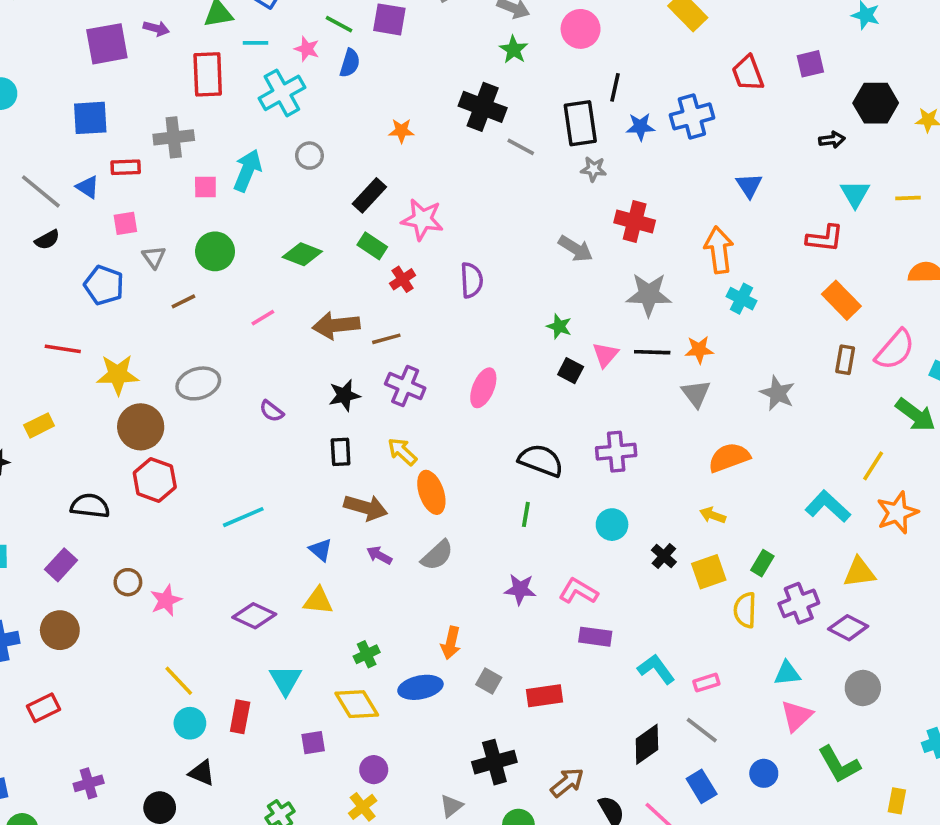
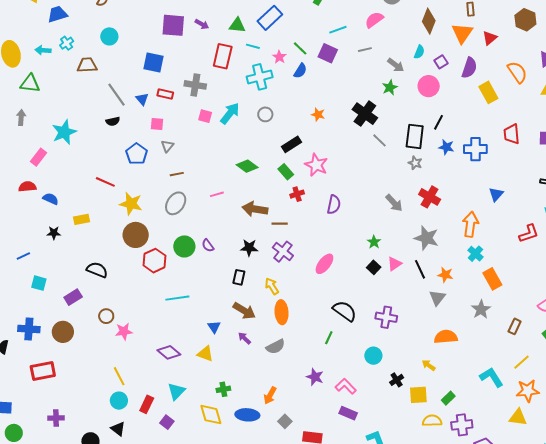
red L-shape: (825, 238) -> (529, 234), turned -40
green circle: (215, 251) -> (184, 246), moved
orange rectangle: (841, 300) -> (492, 279), moved
black line: (652, 352) -> (420, 269), turned 48
brown rectangle: (845, 360) -> (515, 326), moved
gray ellipse: (198, 383) -> (176, 203), moved, turned -55
red hexagon: (155, 480) -> (155, 261), moved
yellow triangle: (859, 572) -> (518, 417), moved
yellow semicircle: (745, 610) -> (432, 421), turned 72
red rectangle: (43, 708) -> (43, 371), size x1.4
purple square: (313, 743) -> (167, 422), moved, turned 32

